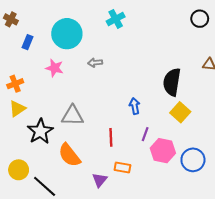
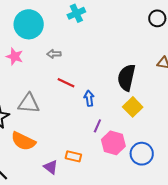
red line: (111, 137) -> (66, 83), moved, turned -66
orange semicircle: (69, 155) -> (23, 141), turned -30
purple triangle: (100, 180) -> (51, 167), turned -35

